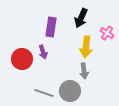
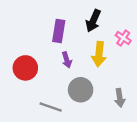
purple arrow: (43, 52) -> (67, 60), moved
gray arrow: (84, 71) -> (120, 98), moved
gray circle: (70, 91) -> (81, 90), moved

